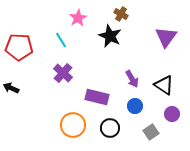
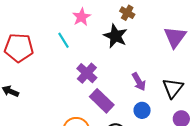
purple cross: (63, 73) -> (87, 73), moved
black triangle: (164, 85) -> (173, 88), turned 35
purple rectangle: (97, 97) -> (102, 101), turned 30

